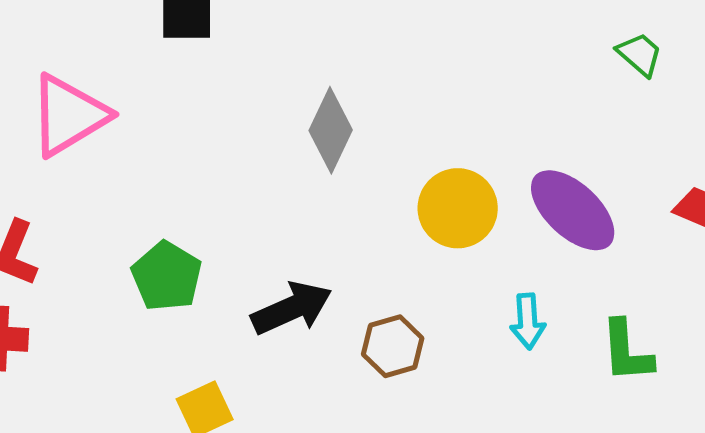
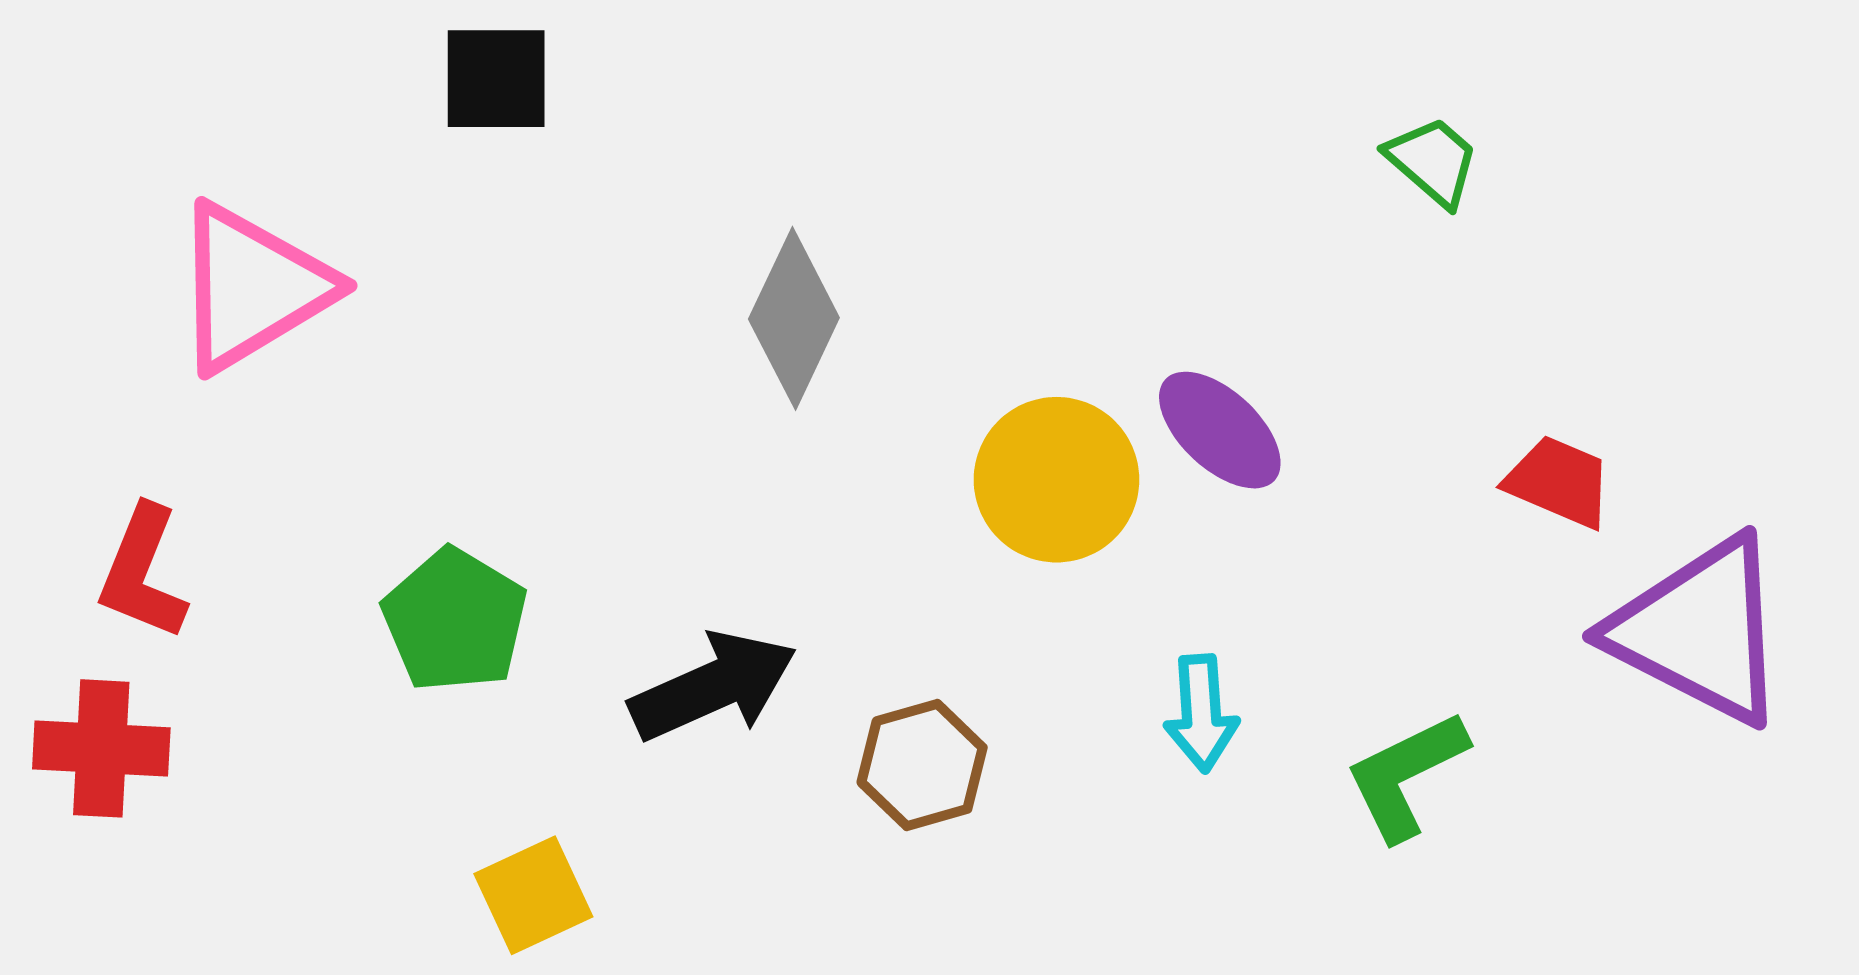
purple ellipse: (573, 210) -> (1220, 430), moved, size x0.7
green L-shape: (627, 351) -> (1406, 775), turned 68

